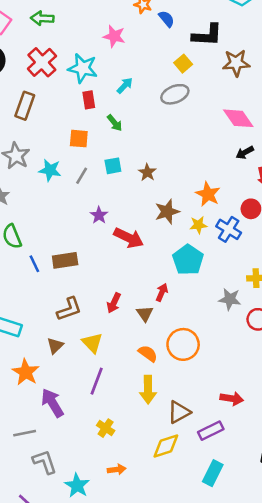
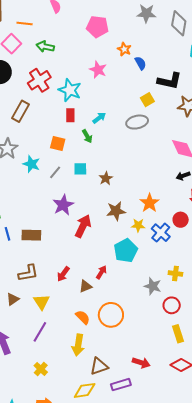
cyan arrow: (125, 86) -> (99, 118), moved
purple star: (99, 215) -> (63, 205), size x1.5
red arrow: (129, 238) -> (83, 226), turned -100
brown triangle: (145, 314) -> (86, 286), turned 32

